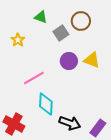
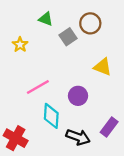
purple circle: (69, 61) -> (78, 96), moved
purple rectangle: (98, 128) -> (109, 127), moved

